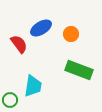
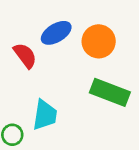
orange circle: (71, 34) -> (99, 41), size x1.5

